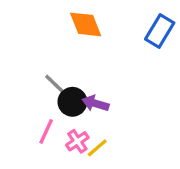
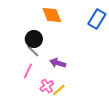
black circle: (72, 102) -> (34, 39), moved
pink line: (46, 131) -> (28, 71), moved

